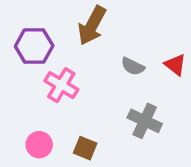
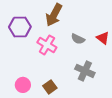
pink cross: (61, 85) -> (47, 45), moved
brown square: (85, 148) -> (50, 87), turned 32

